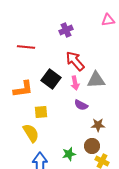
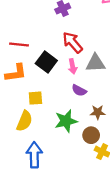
red line: (26, 47) -> (19, 45), moved
yellow semicircle: (31, 133) -> (24, 121), turned 54
green star: (69, 154) -> (66, 121), moved, size x1.5

